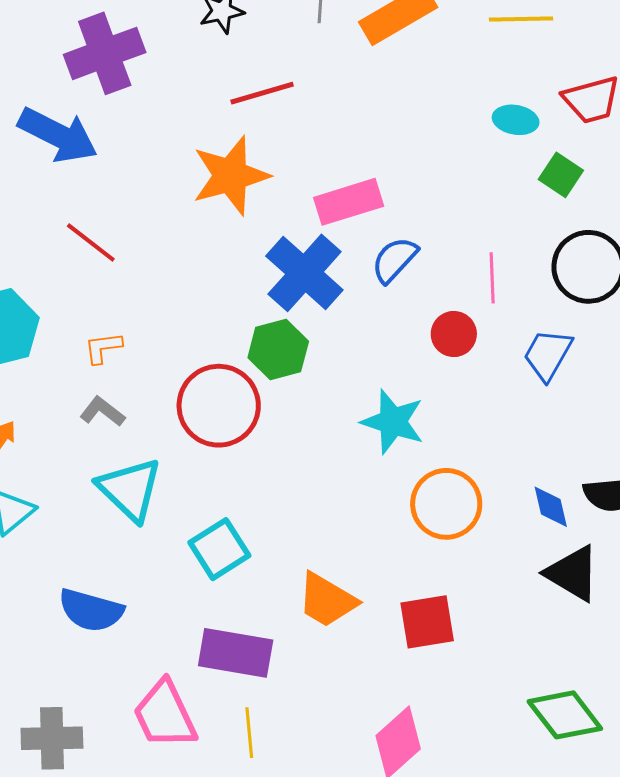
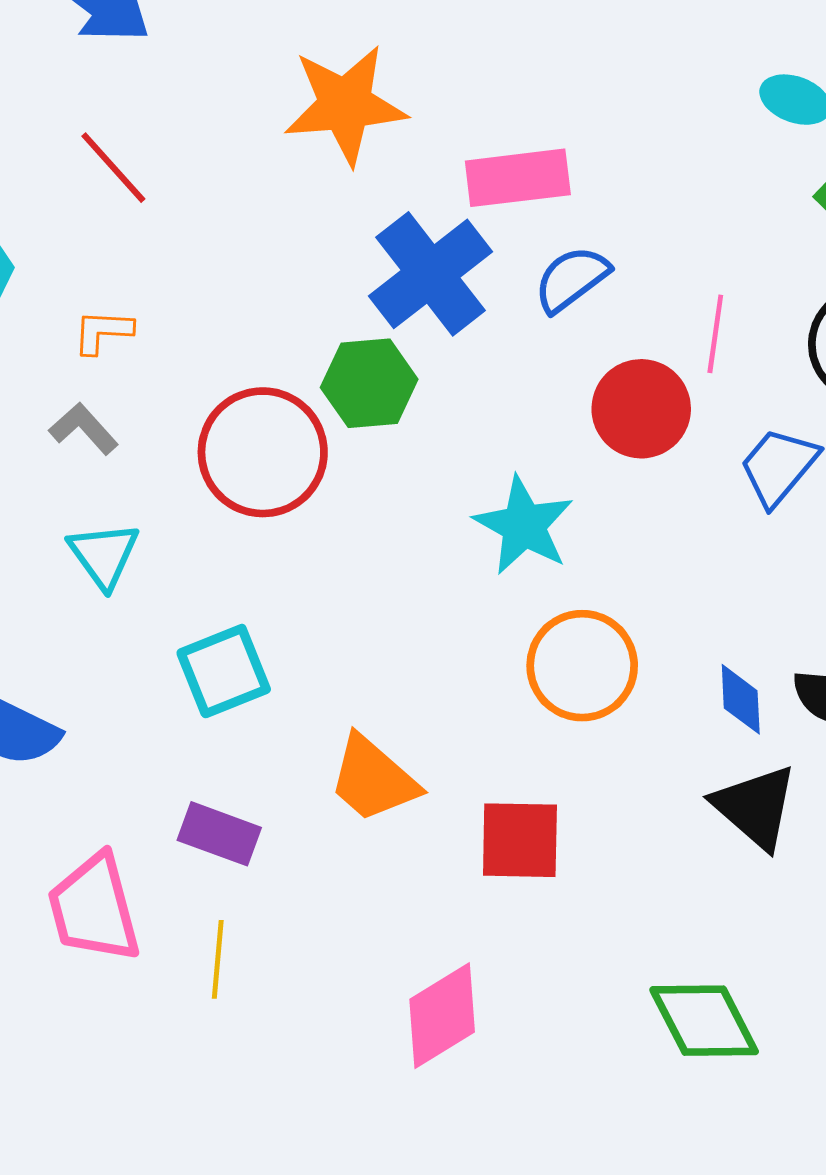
red circle: (454, 334) -> (641, 409), size x1.4
cyan triangle: (130, 489) -> (104, 555), size x0.7
purple rectangle: (236, 653) -> (219, 834), size x0.7

